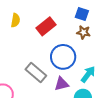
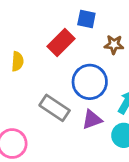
blue square: (82, 14) -> (86, 19), moved
yellow semicircle: (15, 20) -> (18, 61), moved

